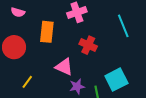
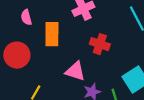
pink semicircle: (18, 12) -> (26, 17), moved, turned 64

